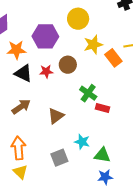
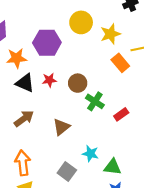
yellow star: (93, 45) -> (110, 34), moved
brown circle: (68, 65) -> (78, 83), moved
red rectangle: (102, 108) -> (121, 114), moved, turned -48
gray square: (59, 158) -> (67, 171), turned -30

